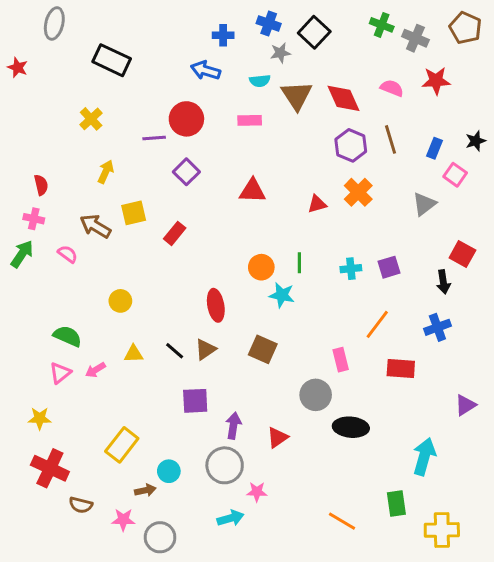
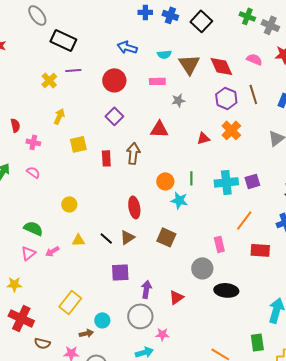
gray ellipse: (54, 23) -> (37, 15), moved, turned -50
blue cross: (223, 35) -> (145, 12), moved
gray star: (280, 53) -> (178, 100), moved
purple line: (154, 138) -> (73, 70), moved
pink cross: (34, 219) -> (33, 142), moved
brown arrow: (95, 226) -> (133, 153), moved, turned 65
red rectangle: (175, 233) -> (106, 158), turned -42
cyan cross: (351, 269) -> (226, 182), size x1.6

